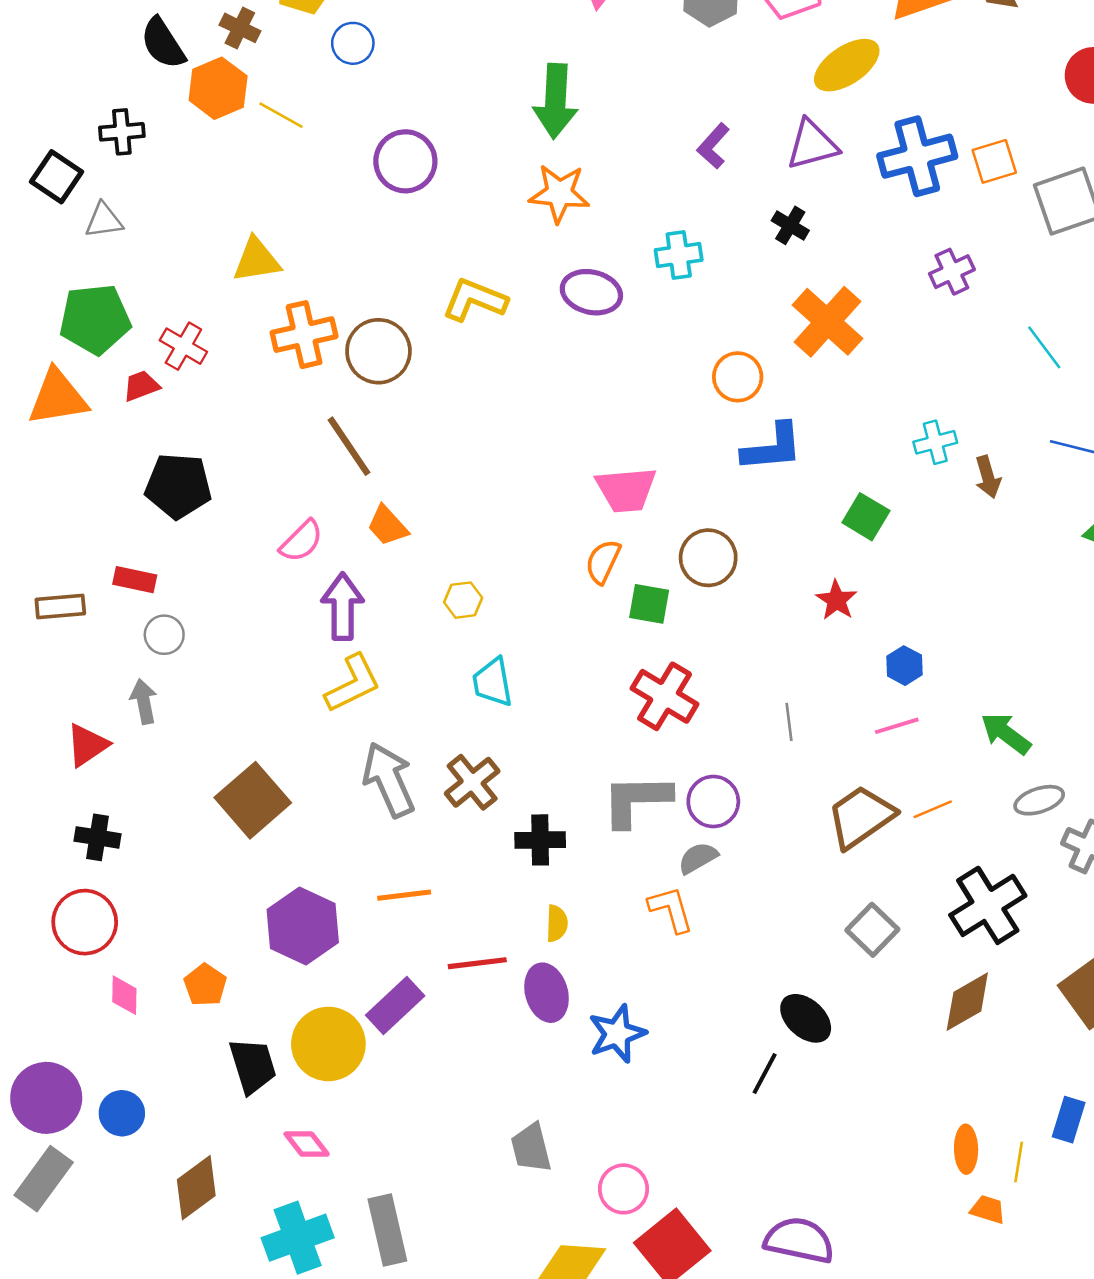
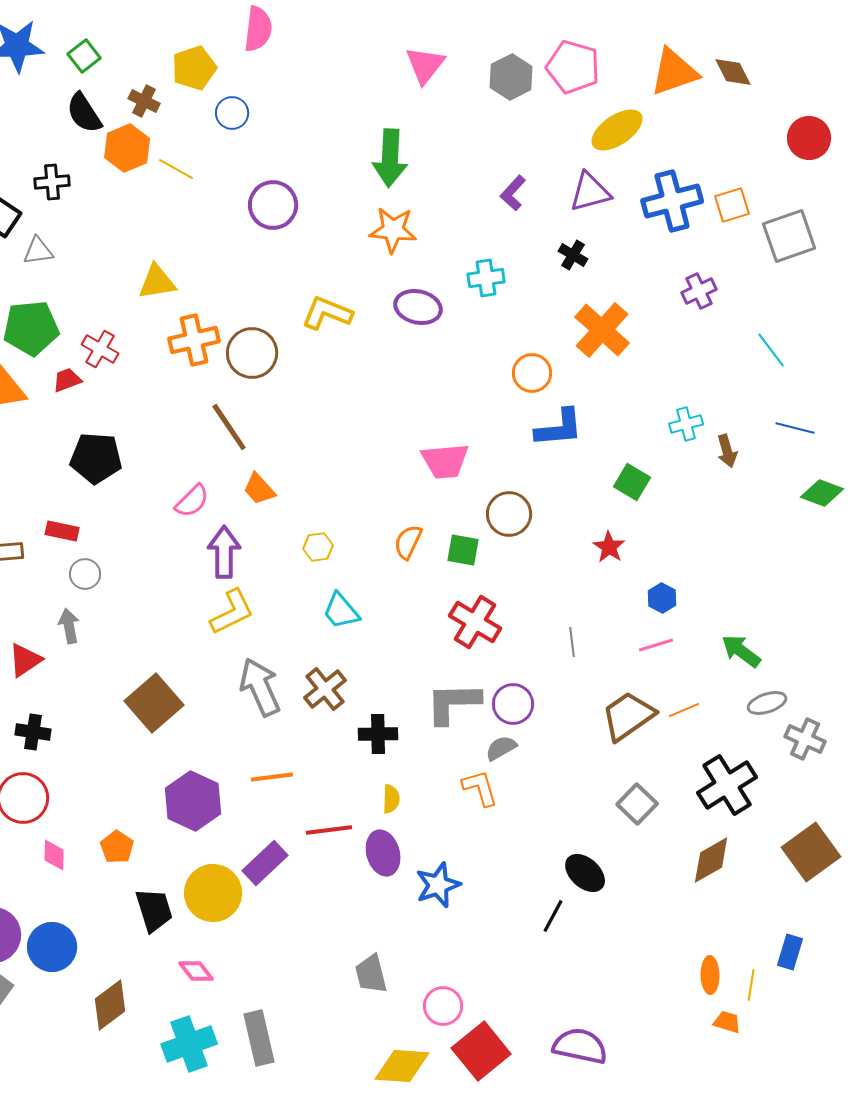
orange semicircle: (603, 562) -> (408, 542), moved
cyan trapezoid: (493, 682) -> (341, 611), turned -30
blue circle: (122, 1113) -> (52, 947), size x1.4

